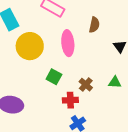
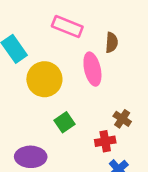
brown semicircle: (94, 25) -> (112, 42), moved
green square: (54, 77) -> (64, 122), moved, turned 35

